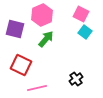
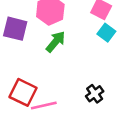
red square: (21, 65) -> (23, 92), moved

